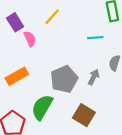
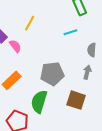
gray arrow: (94, 77) -> (87, 72), moved
gray pentagon: (64, 79) -> (52, 74), turned 30

